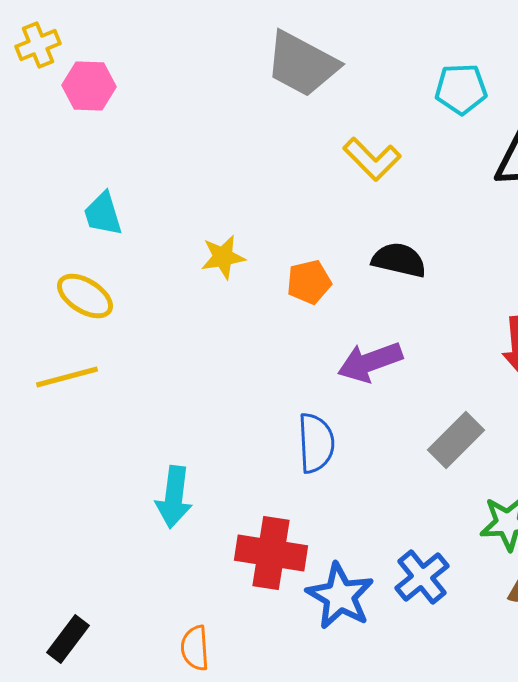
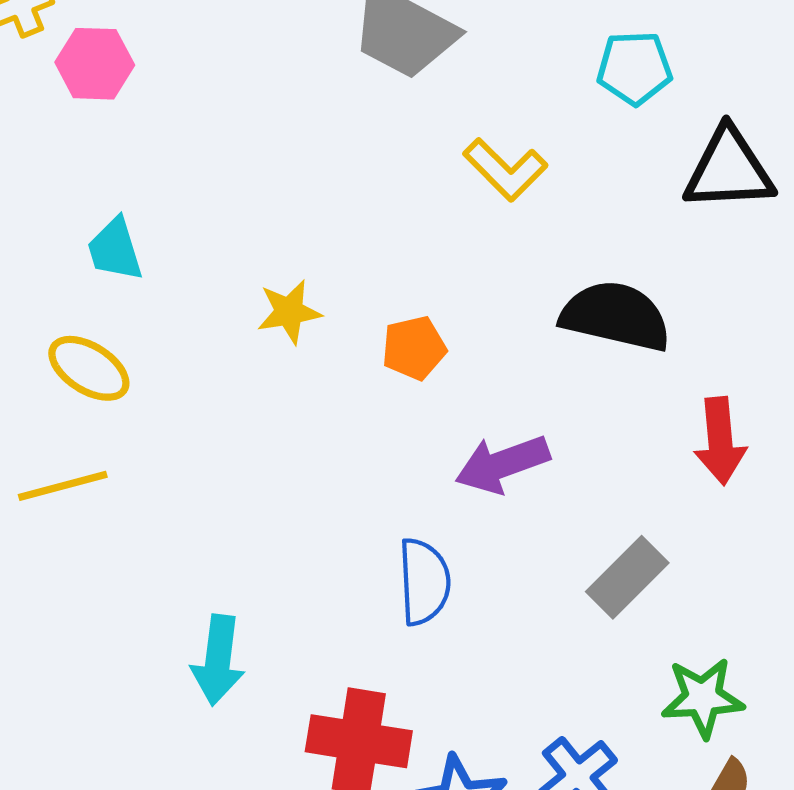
black semicircle: (399, 260) -> (616, 316), moved, size x1.4

